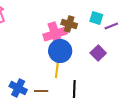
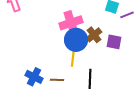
brown cross: (69, 24) -> (94, 35), moved, turned 35
purple square: (98, 53) -> (114, 42), turned -35

